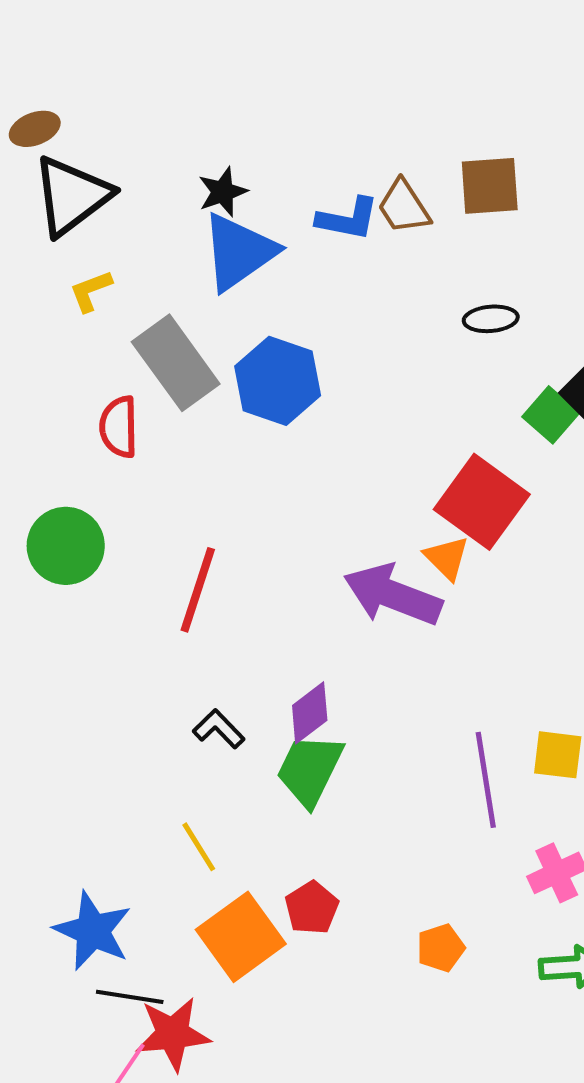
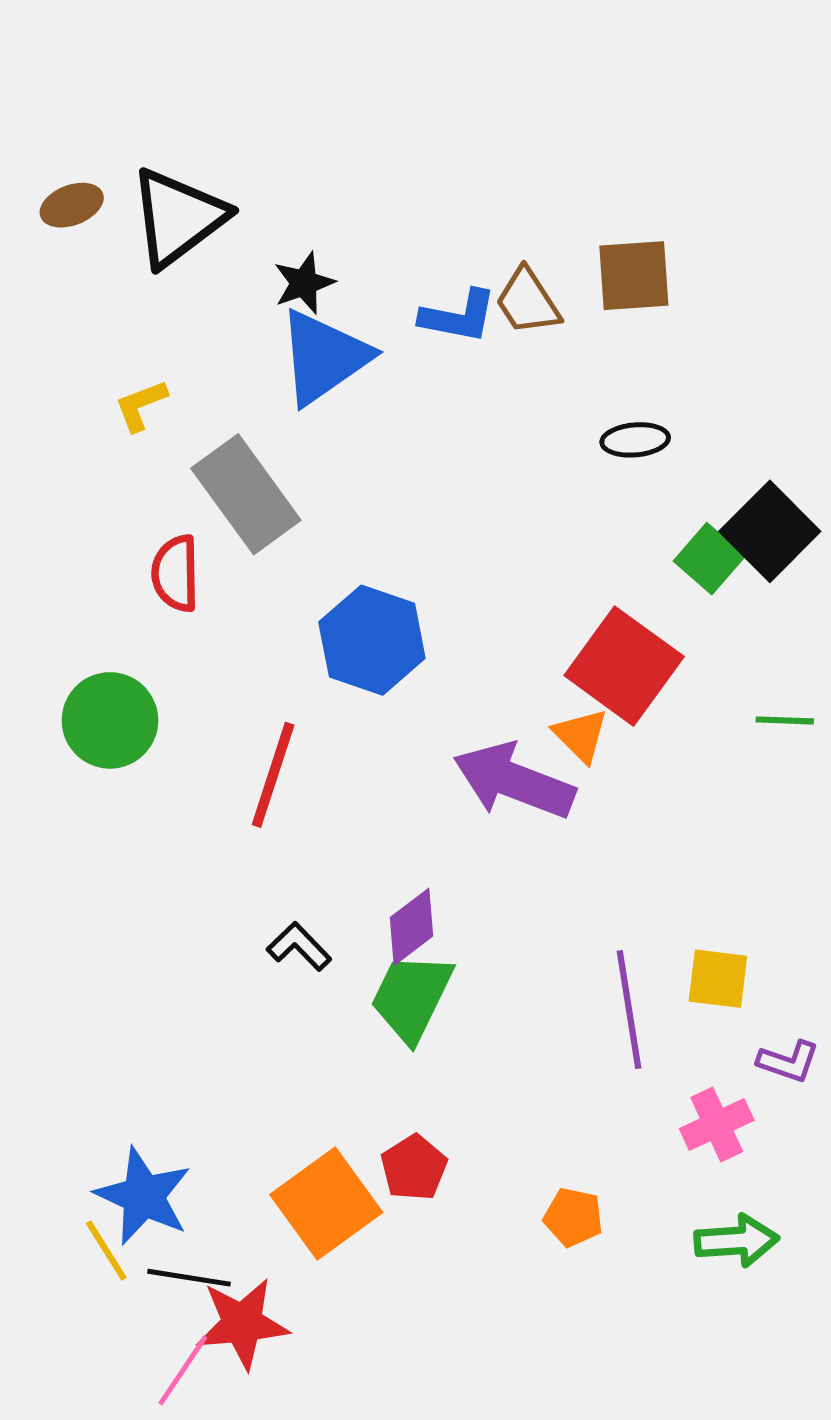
black triangle: (72, 196) -> (178, 217), moved
blue hexagon: (278, 381) -> (372, 640), moved
yellow line: (199, 847) -> (106, 1251), moved
orange pentagon: (441, 948) -> (573, 1217), turned 30

